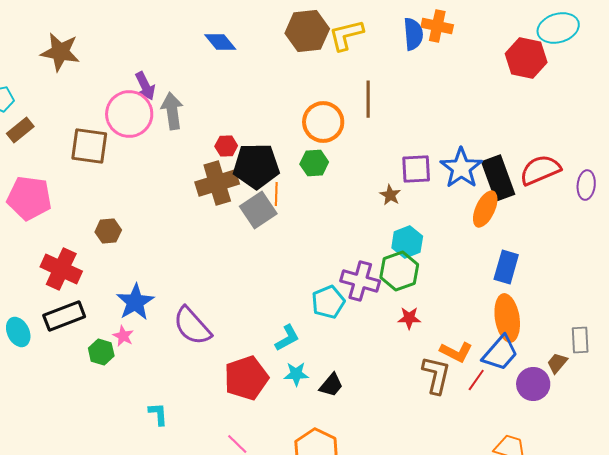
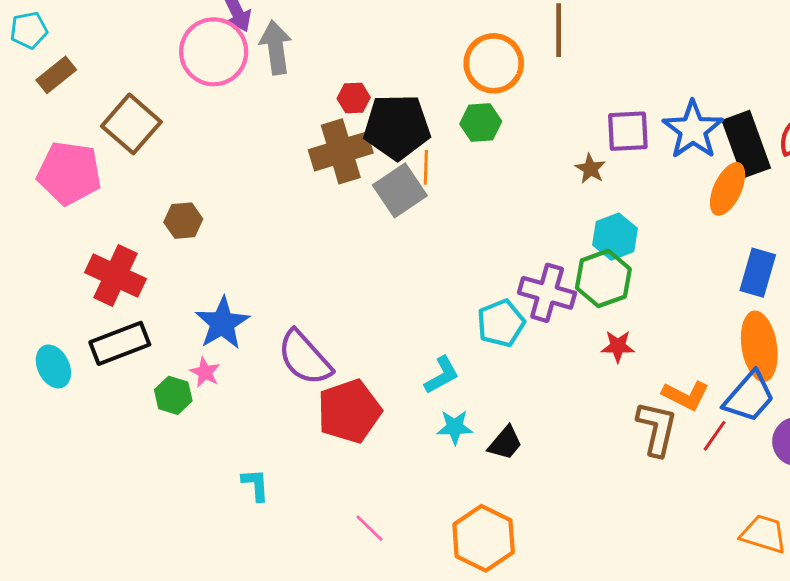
brown square: (89, 146) -> (131, 124), moved, turned 33
red pentagon: (246, 378) -> (349, 411), moved

